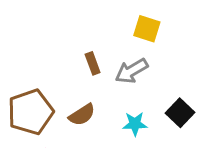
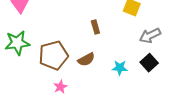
gray arrow: (132, 71) -> (150, 36), moved

